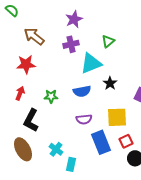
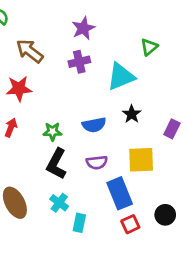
green triangle: (108, 41) -> (149, 47), moved
cyan triangle: (91, 63) -> (121, 77), moved
black L-shape: (31, 120) -> (56, 164), moved
red square: (126, 141) -> (130, 224), moved

